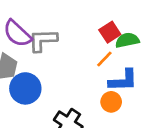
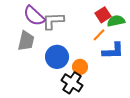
blue circle: (25, 88) -> (57, 57), moved
orange circle: (111, 102) -> (80, 67), moved

